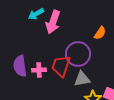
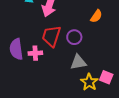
purple circle: (78, 54) -> (74, 37), size x0.6
red trapezoid: (61, 66) -> (51, 36), moved

